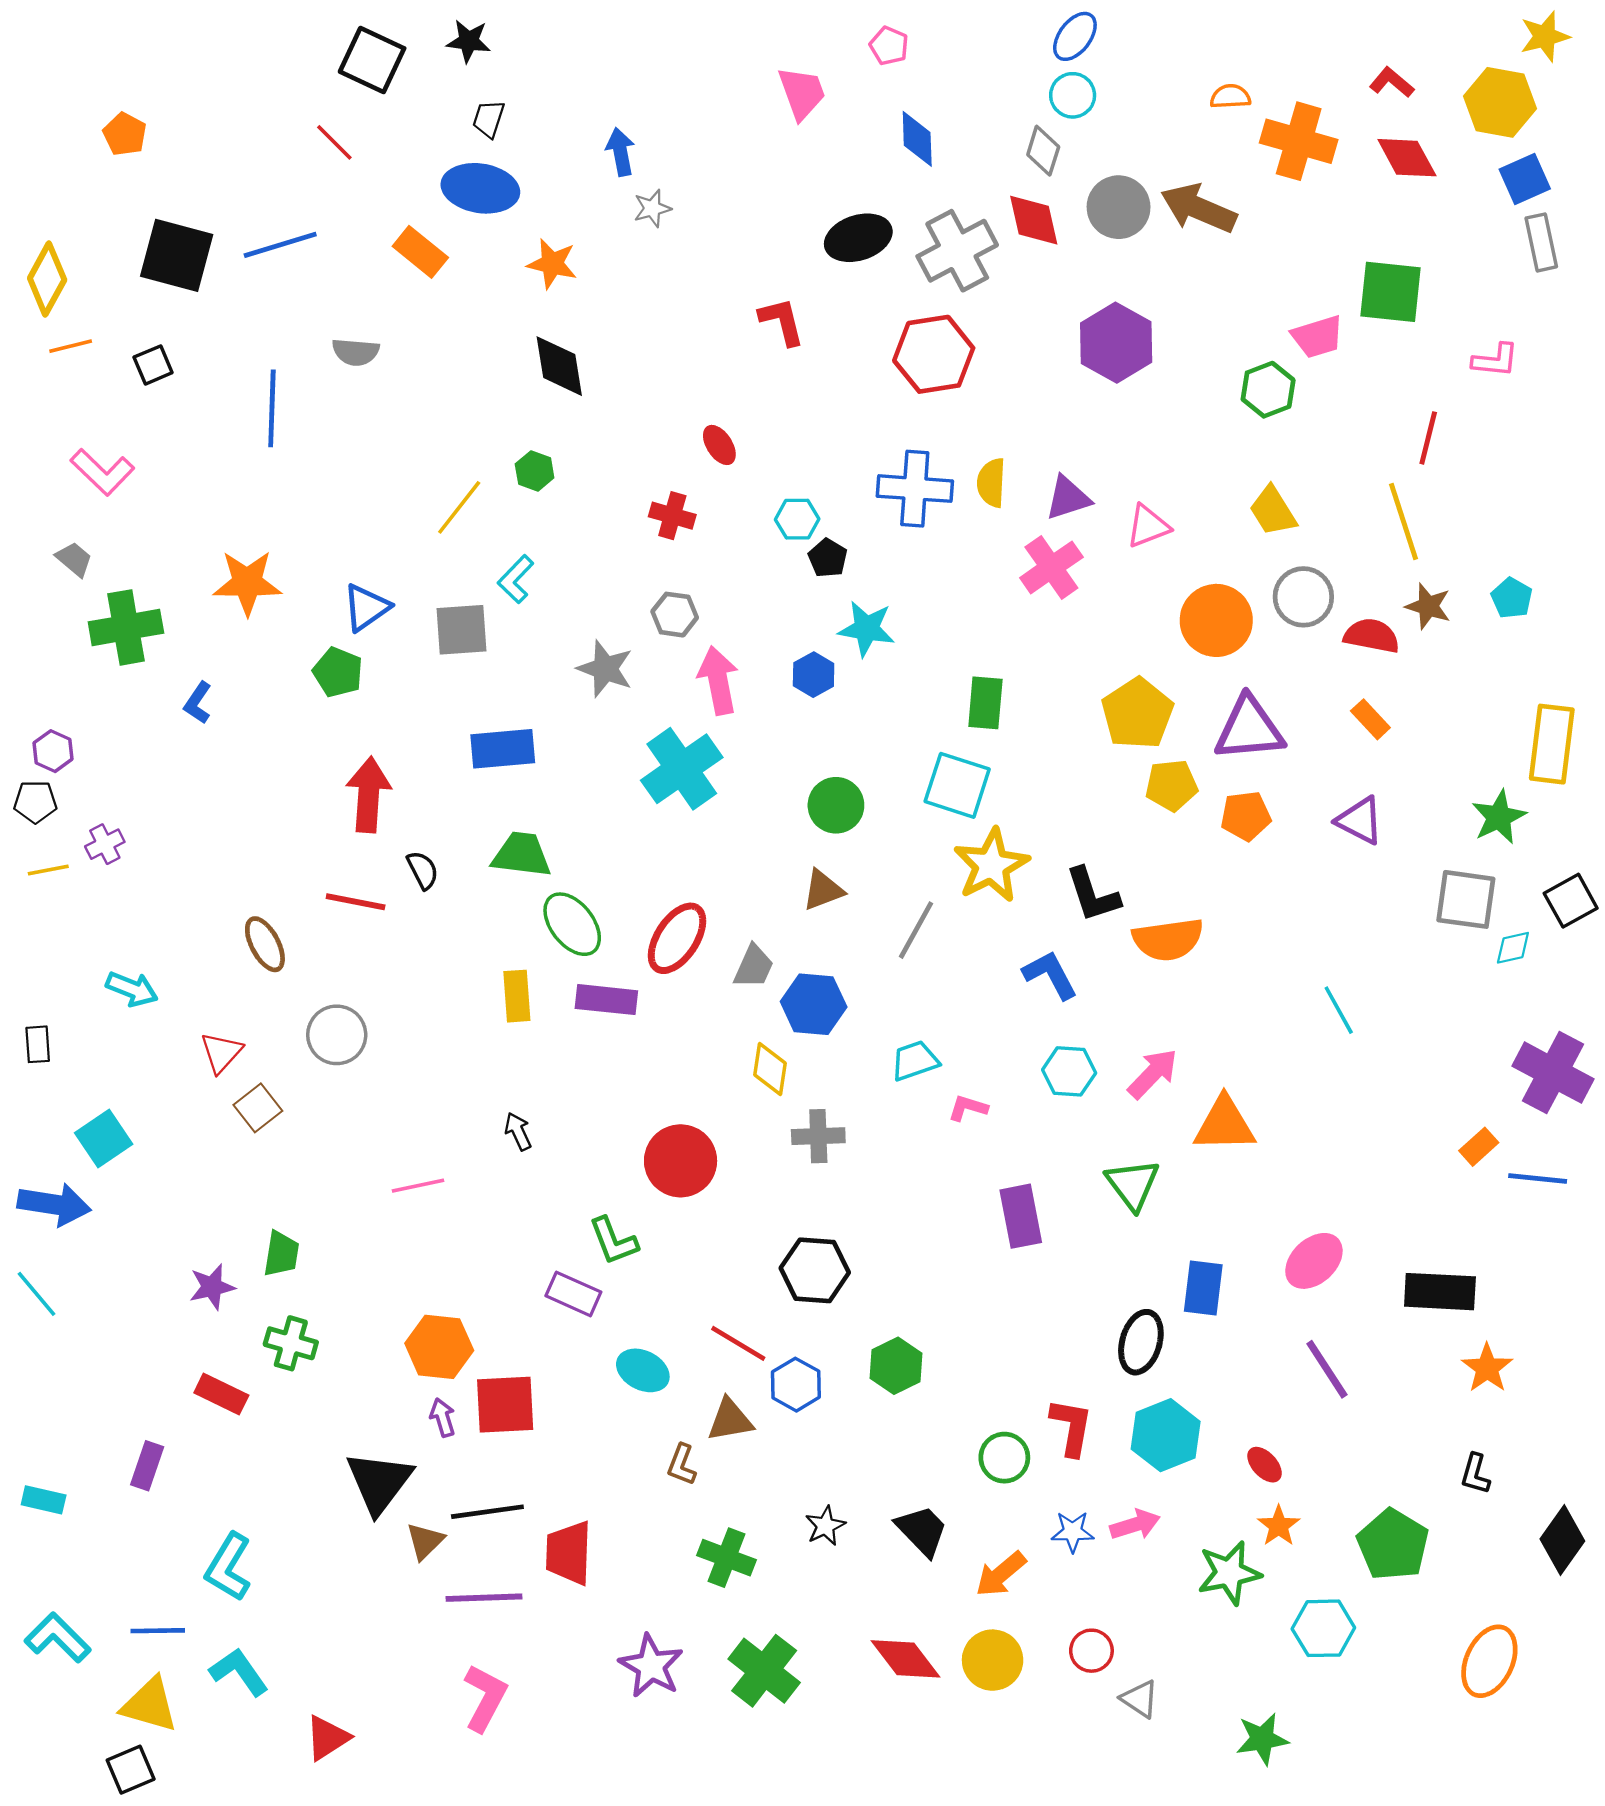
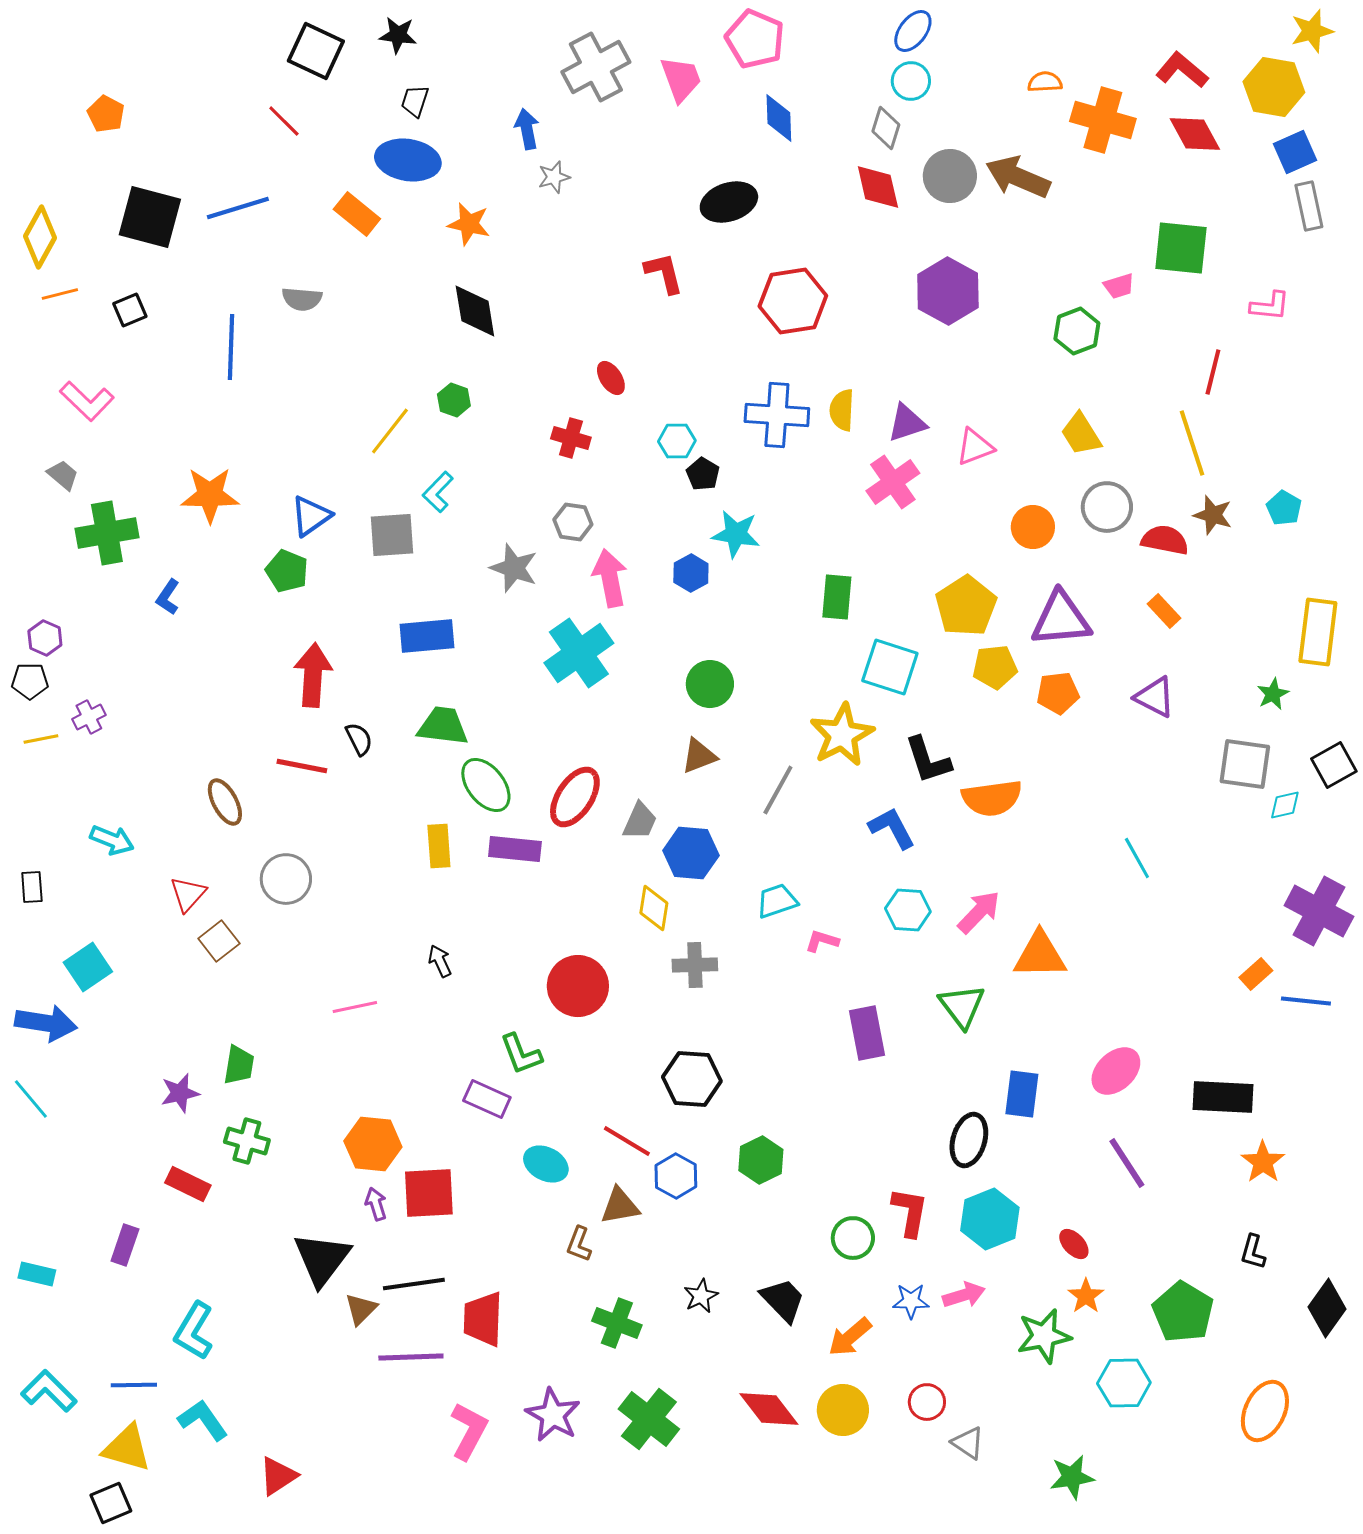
pink pentagon: (889, 46) -> (755, 39), size x1.8
red L-shape: (1392, 82) -> (1182, 70), size x1.4
gray cross: (957, 251) -> (596, 67), moved
pink trapezoid: (1318, 337) -> (1119, 286), size x0.7
orange circle: (1216, 620) -> (1033, 527), size x0.7
cyan square: (957, 785) -> (890, 667), moved
green star: (1499, 817) -> (1273, 694), size x0.7
pink L-shape: (485, 1698) -> (469, 1431), moved

